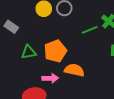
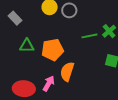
orange semicircle: (74, 70) -> (67, 72), turned -96
pink arrow: (50, 78) -> (49, 83), moved, turned -70

